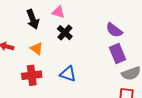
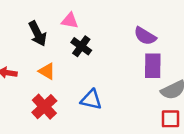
purple rectangle: (117, 53) -> (153, 66), turned 30
red cross: (32, 75) -> (44, 107), turned -30

